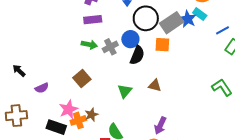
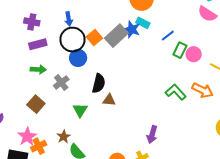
black circle: (146, 18) -> (72, 40), moved
orange square: (162, 45) -> (94, 38), moved, turned -35
gray cross: (110, 47) -> (61, 82), moved
black semicircle: (137, 55) -> (99, 83), moved
brown star: (91, 115) -> (64, 137), moved
purple arrow: (160, 126) -> (152, 135), moved

